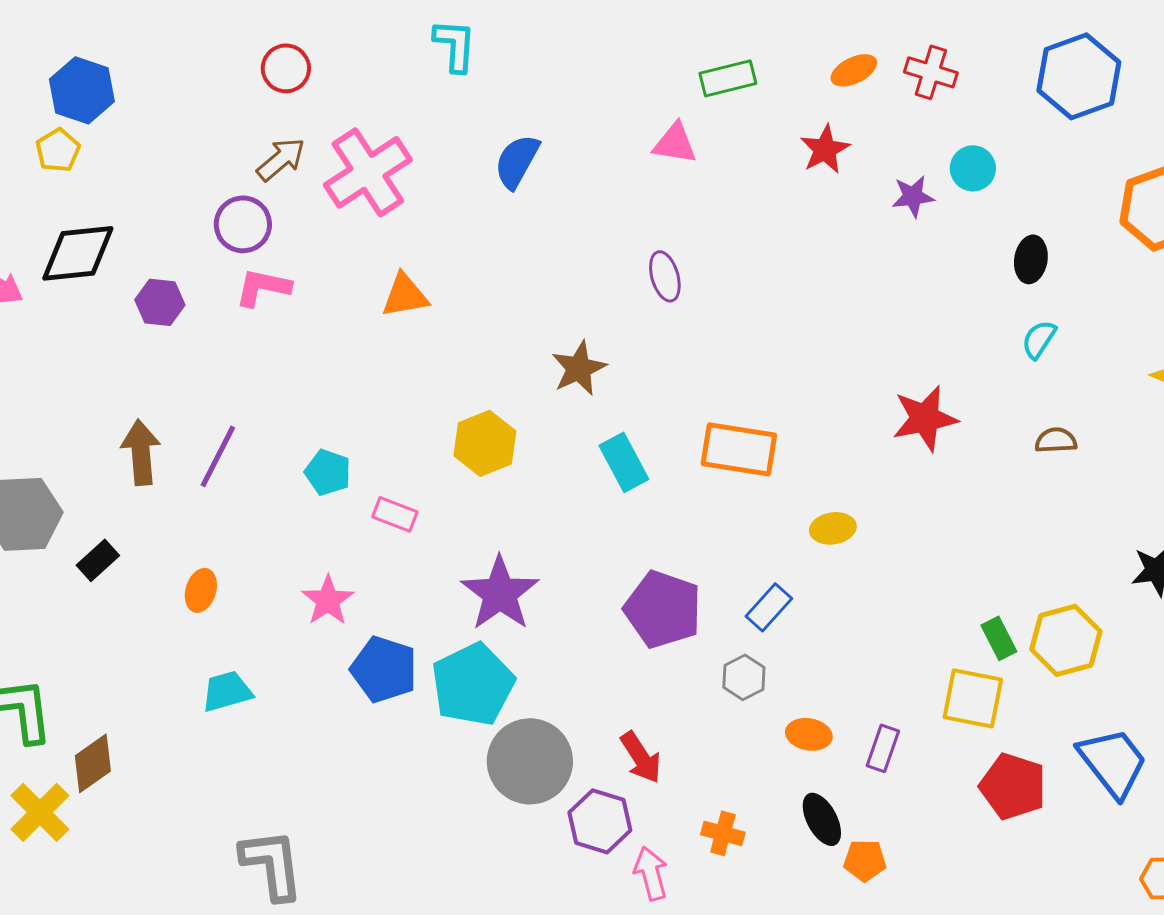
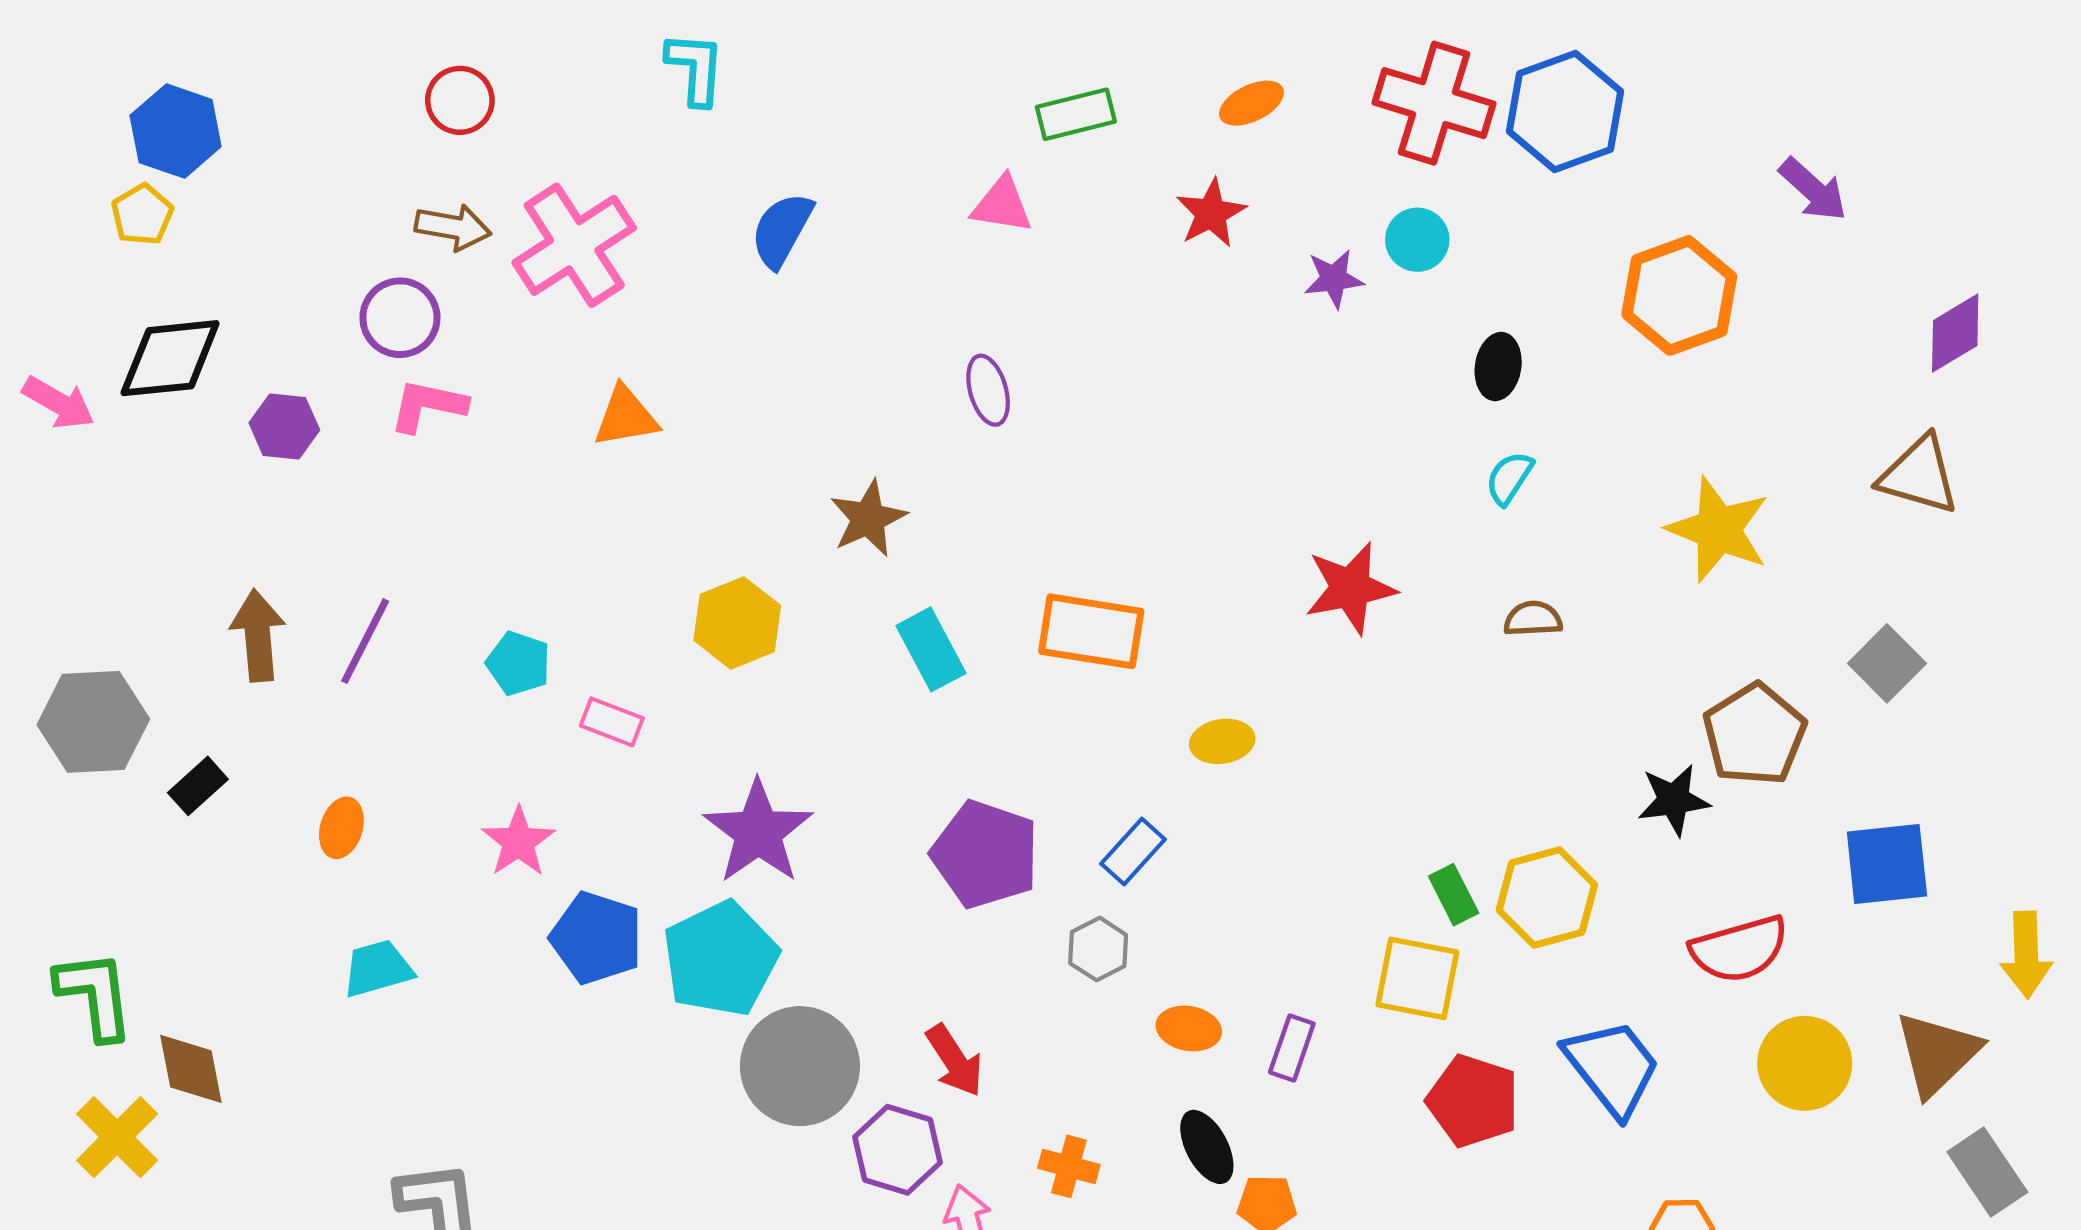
red cross: (931, 72) -> (1434, 103), moved, size x1.6
brown arrow: (281, 159) -> (453, 227), turned 50
brown diamond: (93, 763) -> (191, 1069), turned -66

